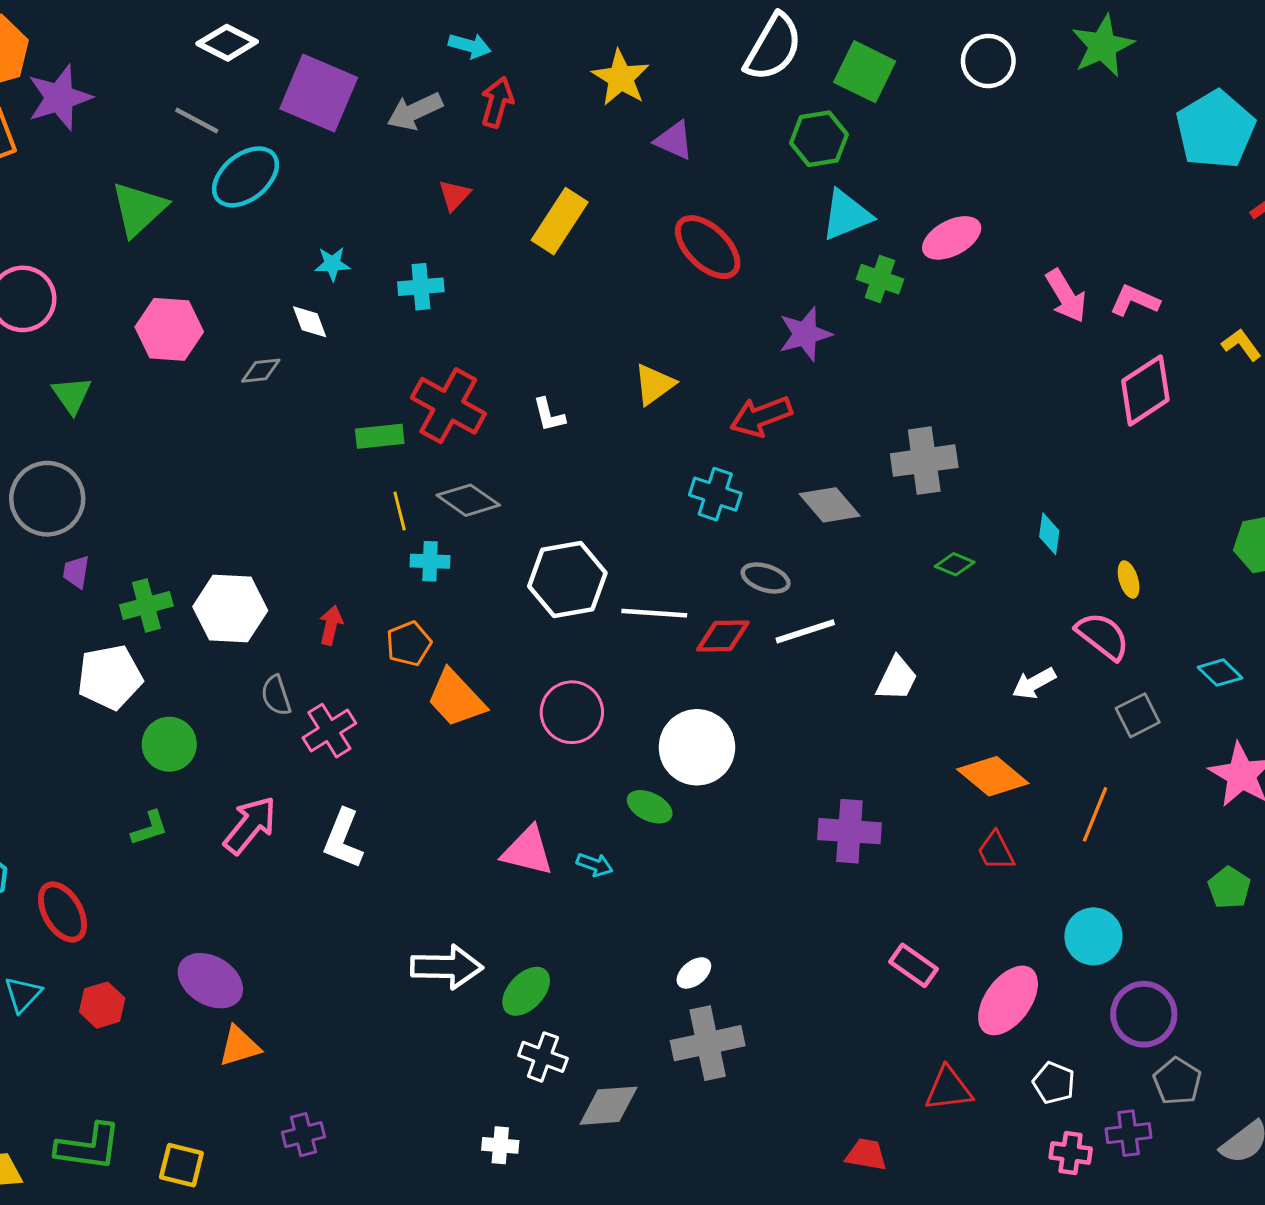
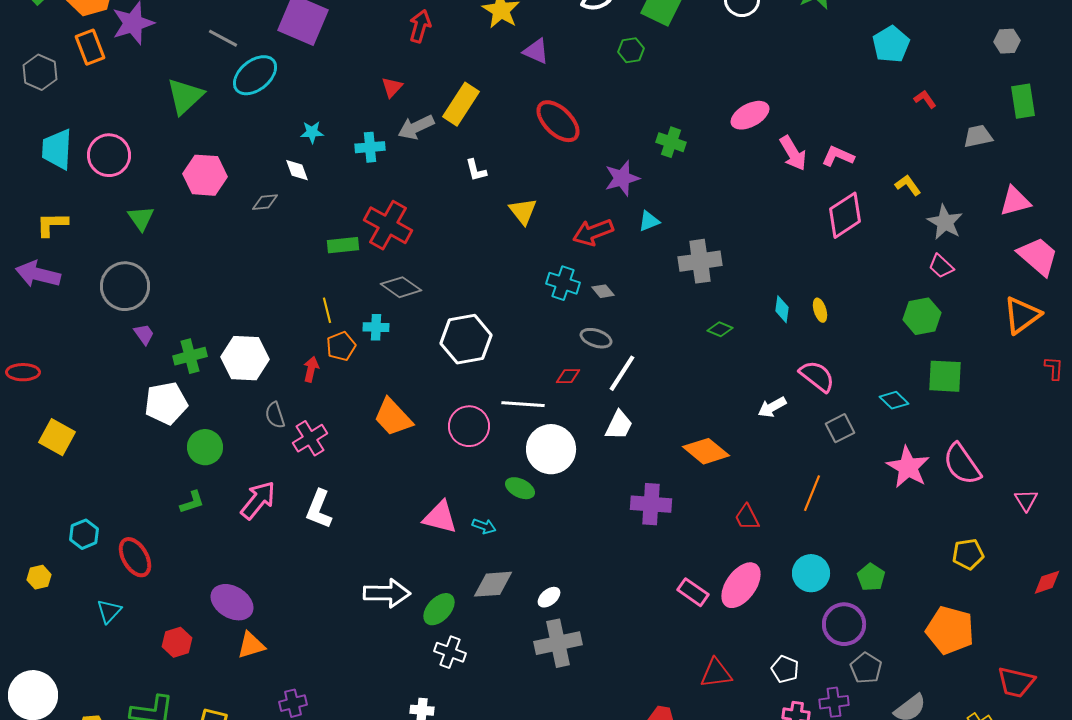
gray arrow: (415, 111) -> (416, 127), moved
cyan pentagon: (1215, 130) -> (891, 44), size x0.7
green hexagon: (819, 139) -> (631, 50), size x0.7
cyan triangle: (846, 215) -> (649, 221), moved, size x0.6
pink ellipse: (952, 238) -> (750, 115), moved
yellow triangle: (654, 384) -> (523, 211), turned -32
white L-shape: (549, 415) -> (476, 170), moved
gray diamond: (830, 505) -> (603, 291), moved, size x0.6
yellow line: (400, 511) -> (327, 310), moved
purple trapezoid: (76, 572) -> (144, 334), turned 135
yellow ellipse: (1129, 580) -> (820, 310), moved
white line: (654, 613) -> (523, 404), moved
white line: (805, 631) -> (622, 373), turned -39
red diamond: (723, 636) -> (568, 376), size x0.7
orange pentagon: (409, 644) -> (341, 346), moved
white trapezoid: (897, 679) -> (619, 425), moved
orange diamond: (993, 776) -> (706, 451), moved
green pentagon: (1229, 888) -> (871, 577), moved
pink ellipse: (1008, 1000) -> (741, 585), moved
red hexagon: (102, 1005) -> (177, 642), moved
gray diamond: (608, 1106) -> (493, 584), moved

